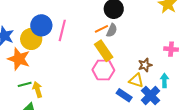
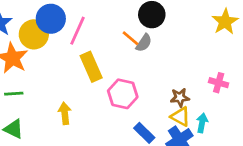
orange line: (101, 29) -> (130, 38), turned 56
yellow rectangle: (104, 51) -> (91, 67), moved
yellow triangle: (136, 80) -> (180, 117), moved
yellow arrow: (37, 90) -> (65, 113), moved

